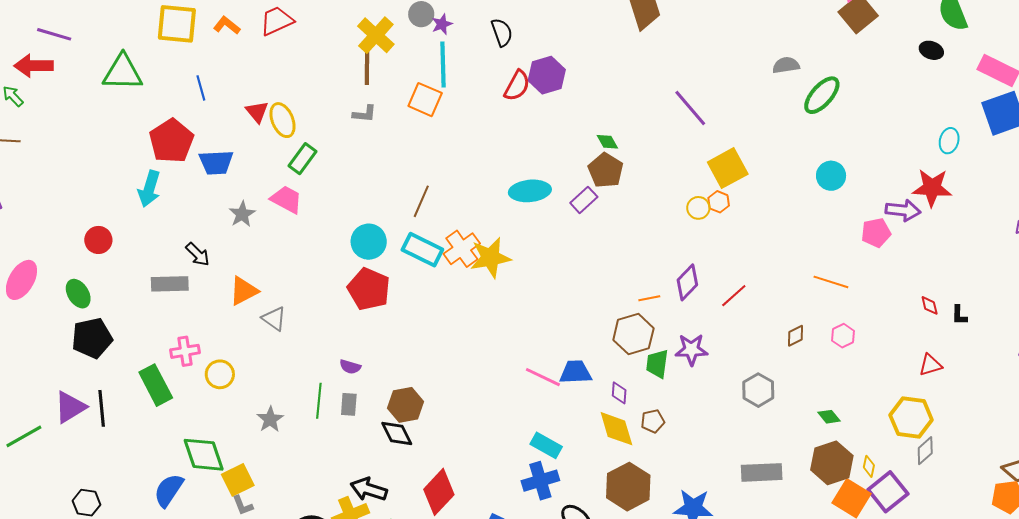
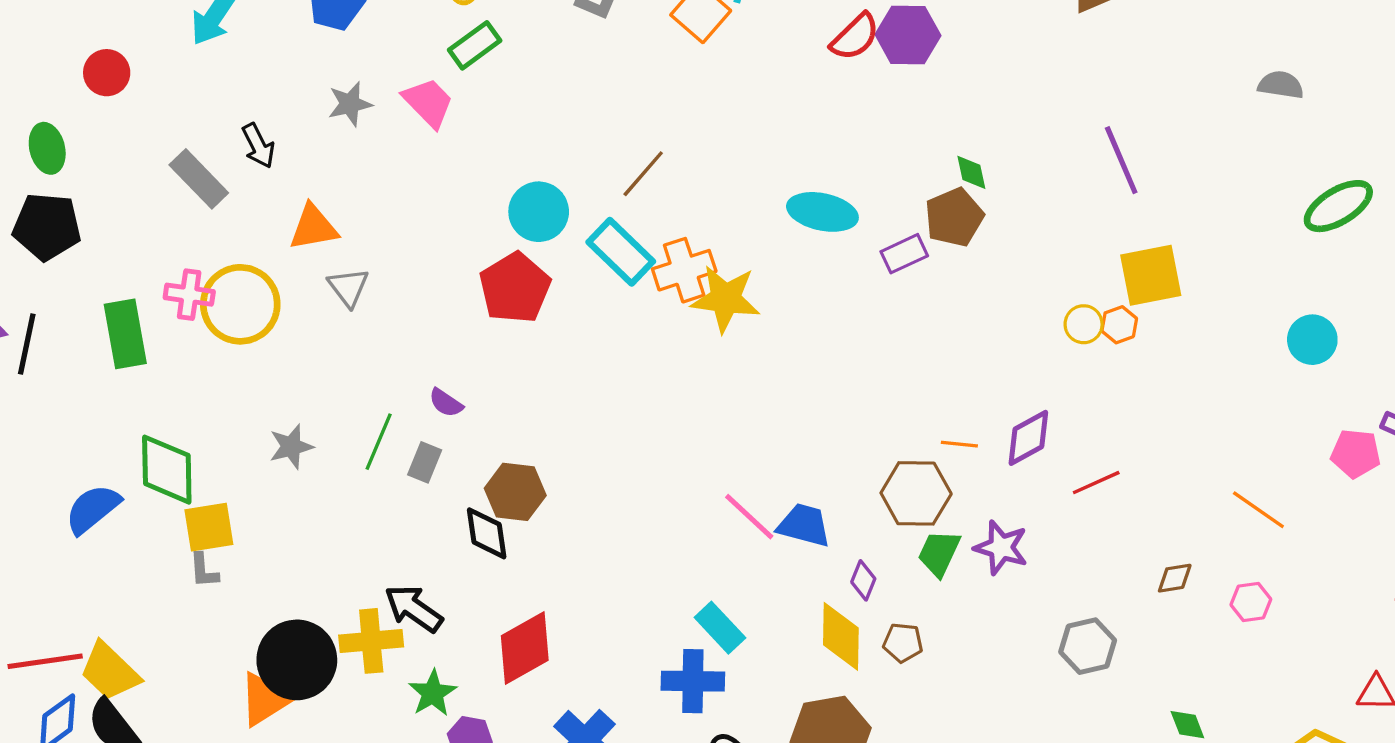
gray semicircle: (786, 65) -> (1281, 85), moved
gray rectangle: (170, 284) -> (199, 179), turned 30
yellow circle: (220, 374) -> (240, 304), moved, size x1.6

